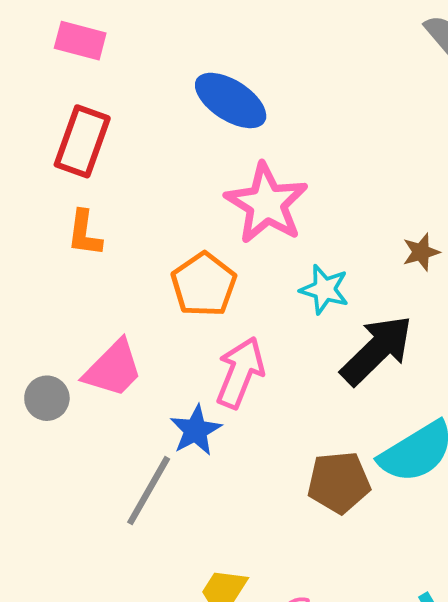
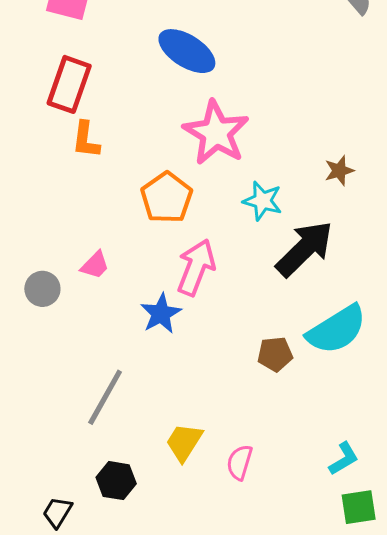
orange L-shape: (85, 233) -> (86, 140), moved
pink trapezoid: (113, 369) -> (95, 265), size x0.6
brown pentagon: (339, 482) -> (275, 354), size x0.7
gray line: (149, 491) -> (105, 397), moved

